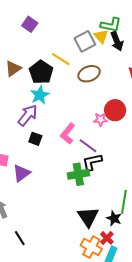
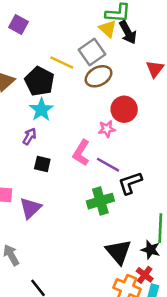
gray square: (85, 41) -> (92, 52), moved
red circle: (115, 110) -> (124, 109), moved
purple arrow: (28, 115) -> (29, 136), size x0.6
pink star: (100, 119) -> (107, 129), moved
black L-shape: (92, 162) -> (130, 183), moved

